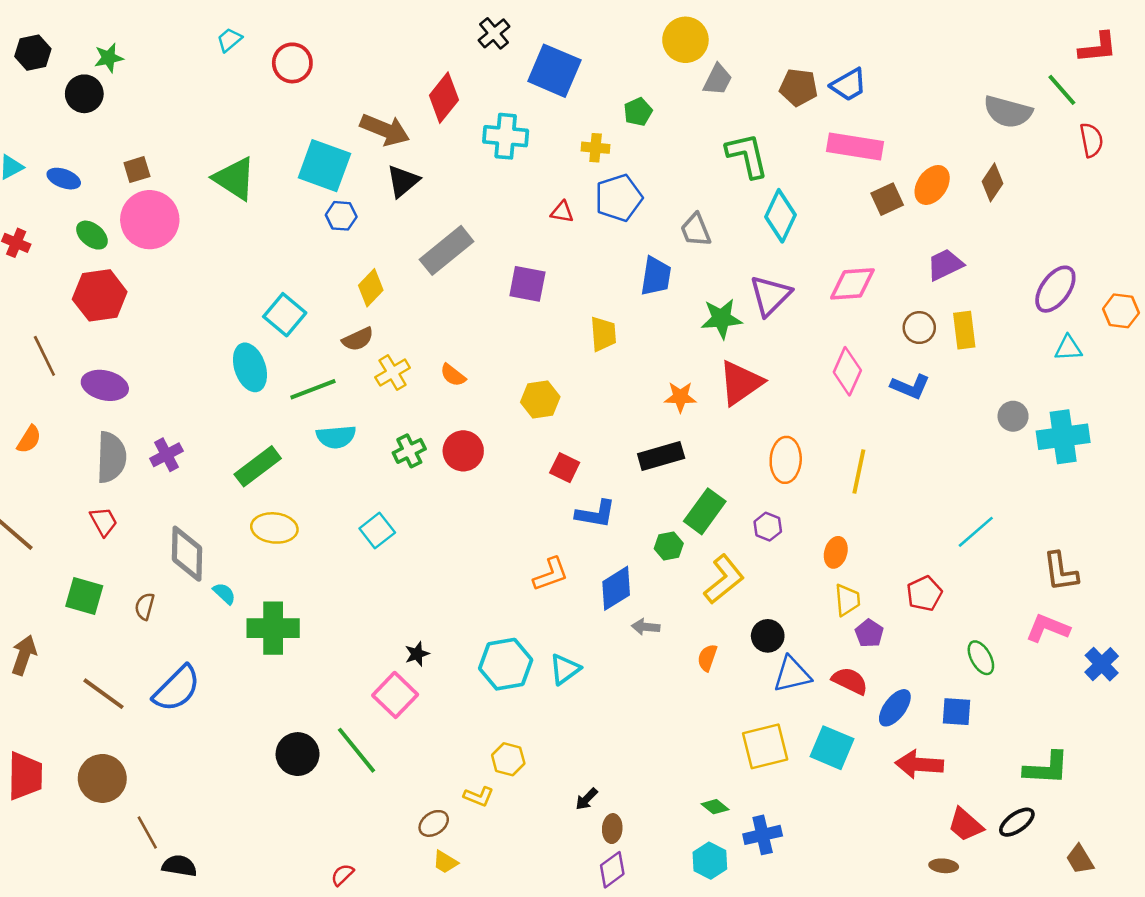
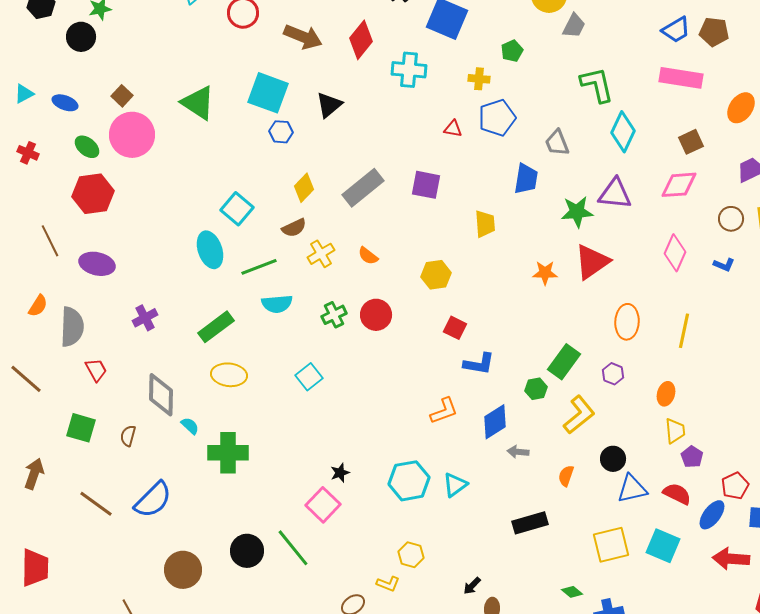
brown pentagon: (798, 87) -> (714, 32), moved
brown arrow: (385, 130) -> (303, 37), moved
brown square: (137, 170) -> (122, 96), turned -30
brown square: (887, 199) -> (691, 142), moved
gray rectangle: (447, 250) -> (363, 188), moved
purple triangle: (770, 295) -> (615, 194), turned 51
blue L-shape: (910, 387) -> (724, 265), size x0.7
black rectangle: (661, 456) -> (530, 523), moved
gray semicircle: (111, 457) -> (72, 327), moved
red pentagon: (924, 593) -> (735, 486), moved
brown circle: (102, 778) -> (183, 570), moved

